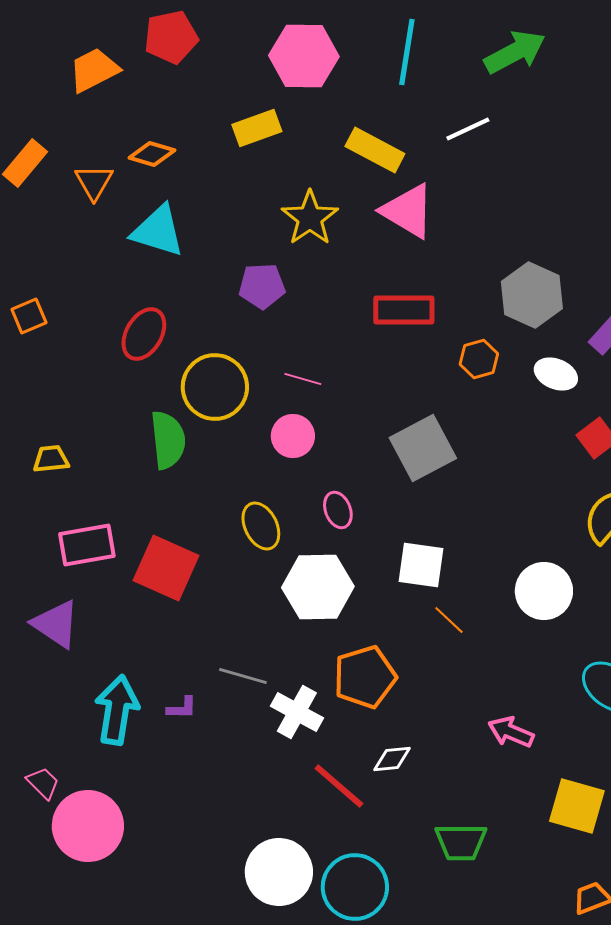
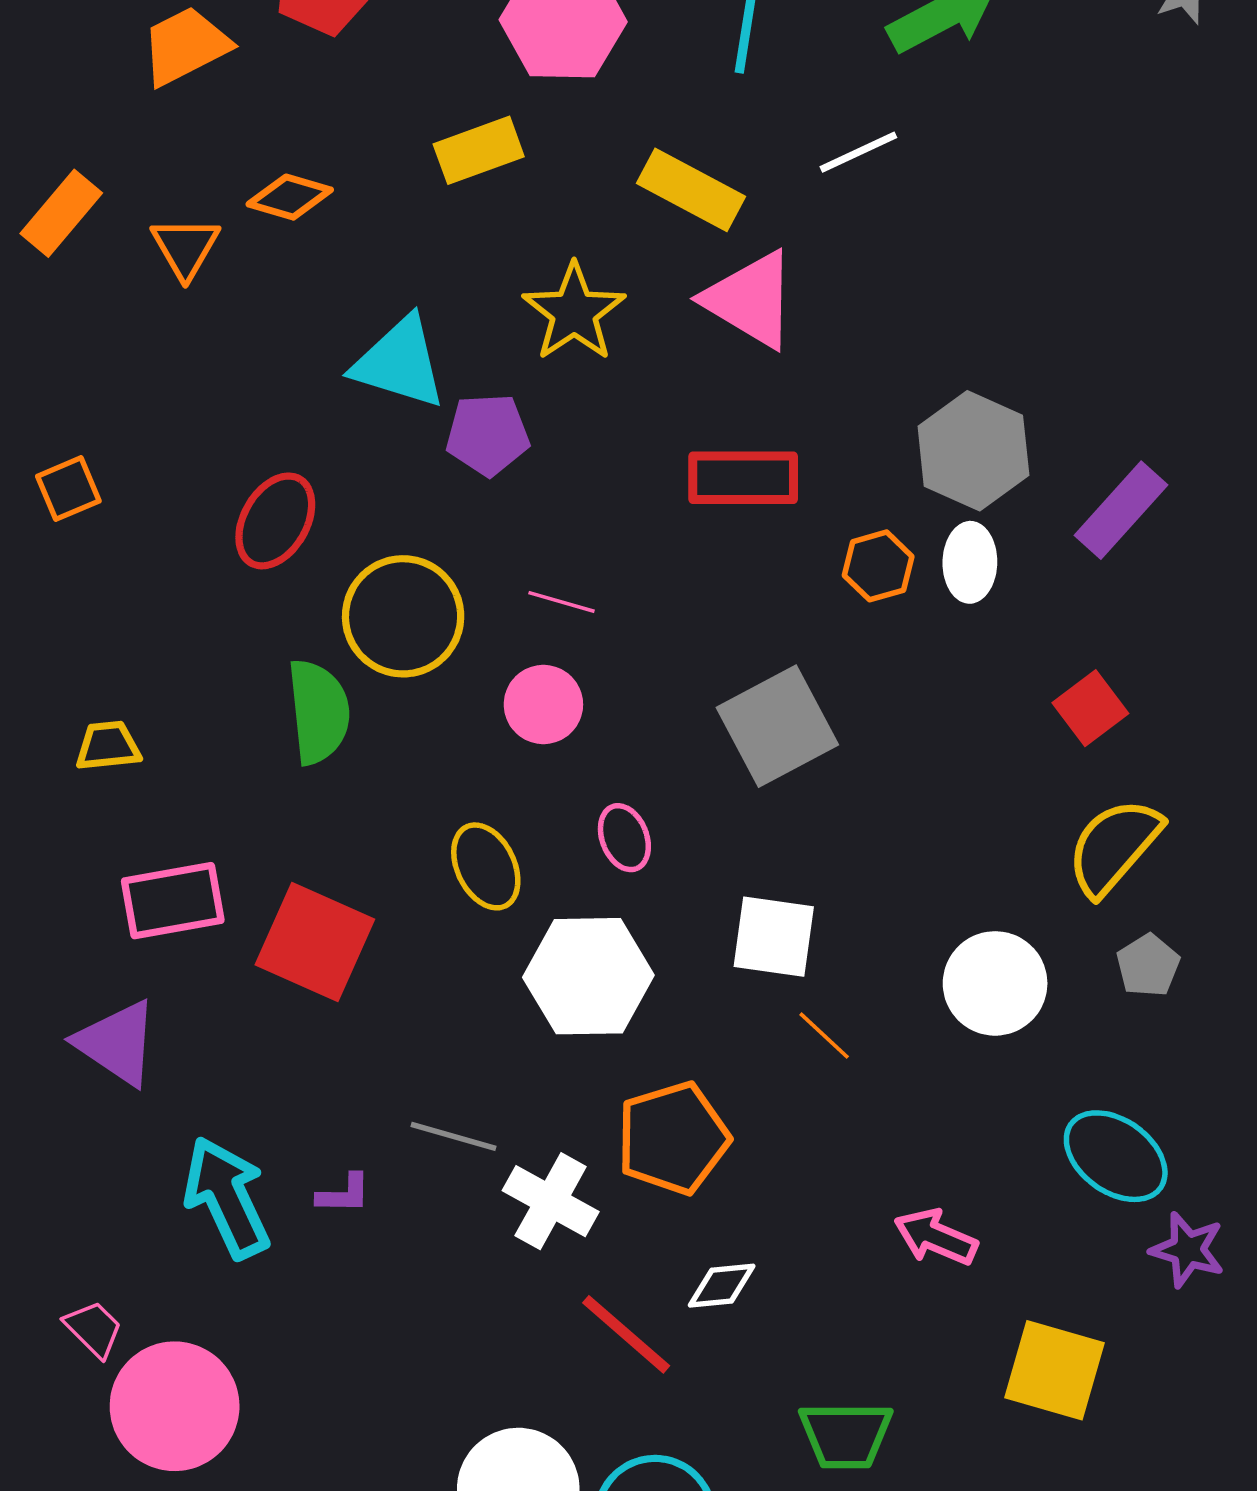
cyan triangle: (158, 231) -> (399, 363), moved
white ellipse: (556, 374) -> (970, 562), moved, turned 69
cyan arrow: (117, 710) -> (227, 1198), turned -34

